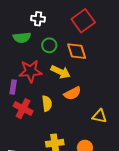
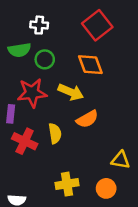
green circle: (49, 45) -> (45, 59), moved
yellow triangle: (100, 116) -> (120, 160), moved

